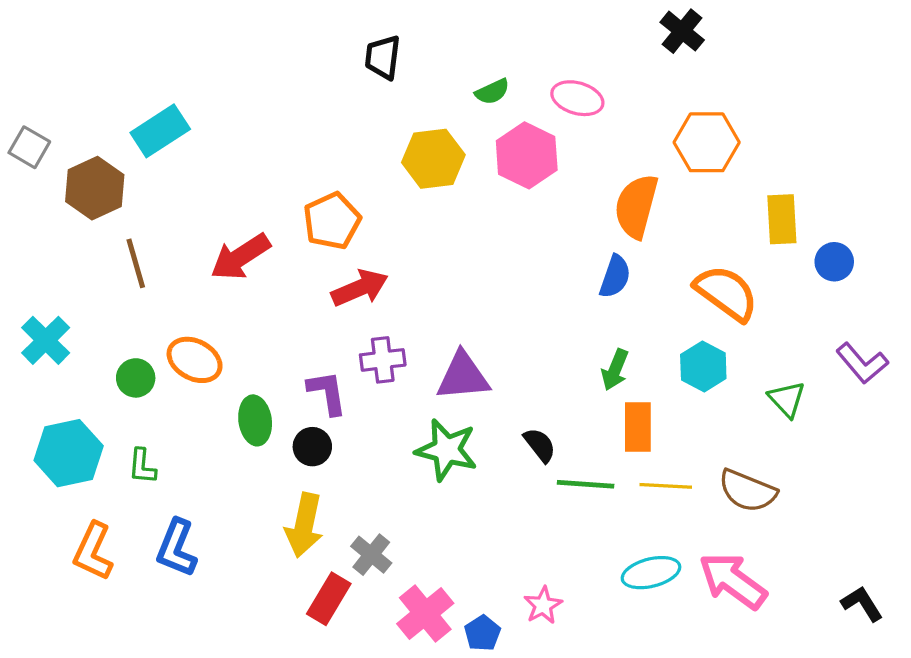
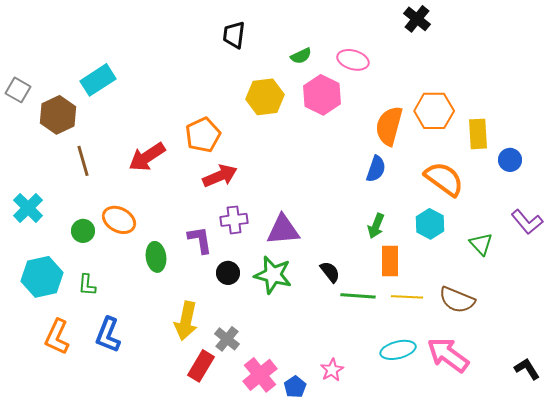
orange hexagon: (707, 142) -> (434, 111), moved
black circle: (312, 447) -> (228, 273), moved

